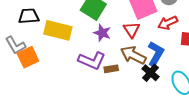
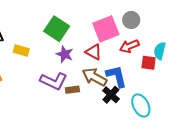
yellow rectangle: (58, 30) -> (21, 51), size x0.6
red triangle: (132, 30) -> (94, 52), turned -30
blue L-shape: (156, 54) -> (117, 76), turned -45

